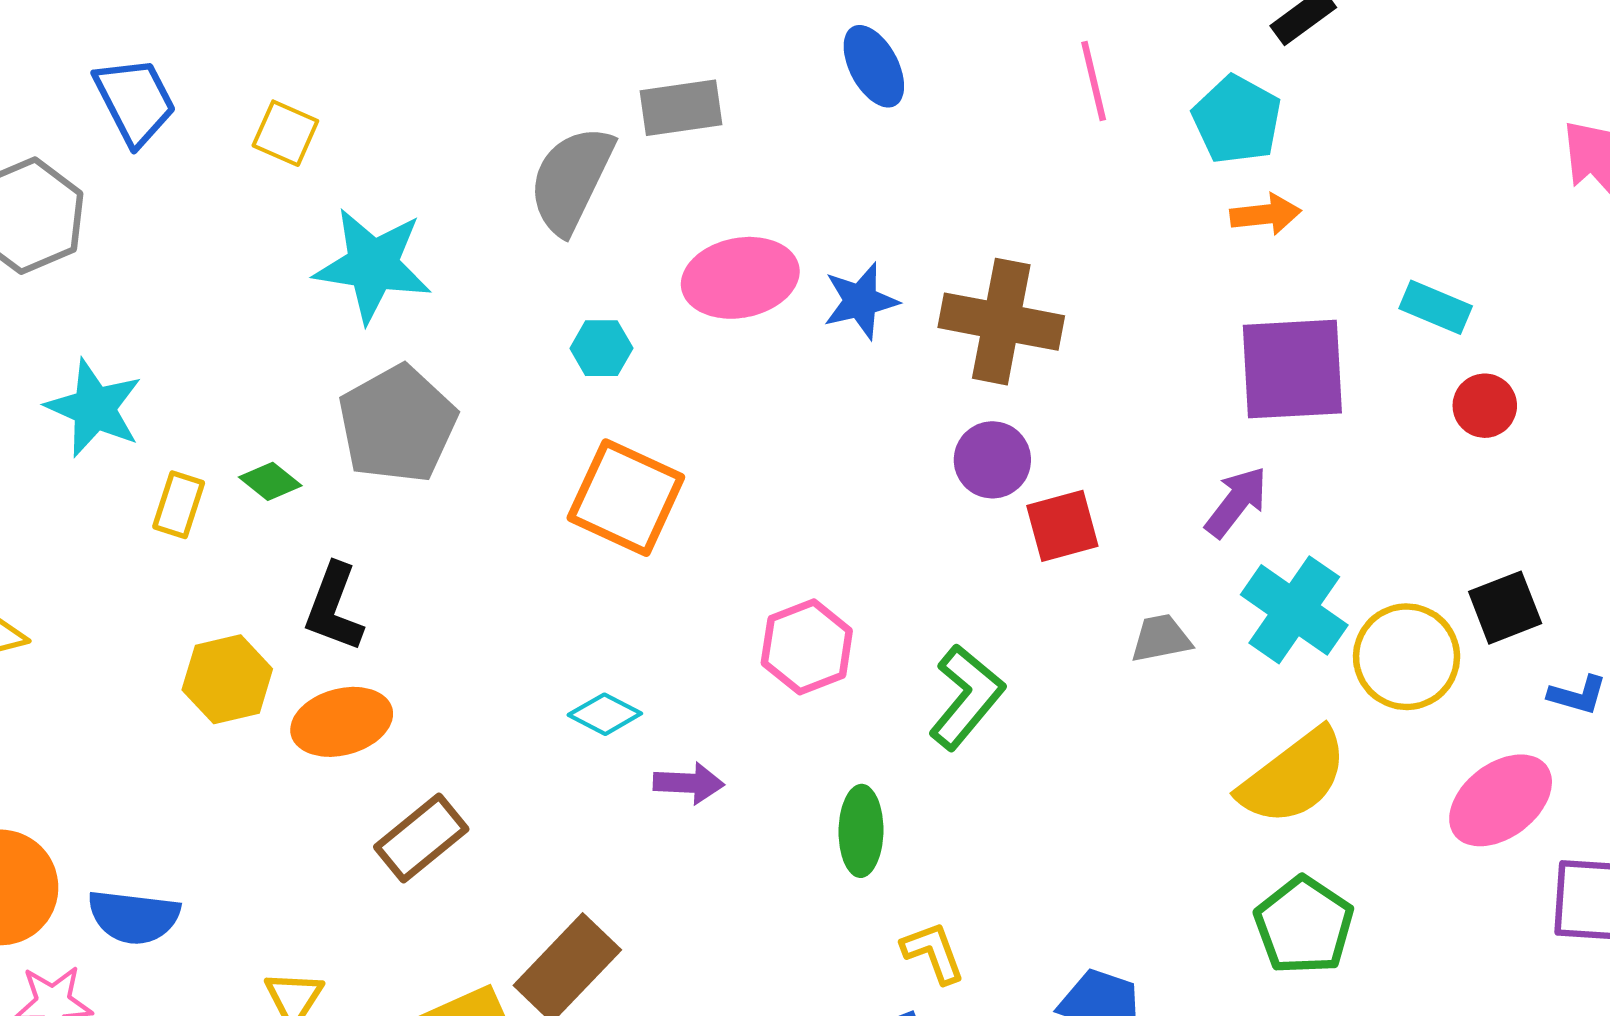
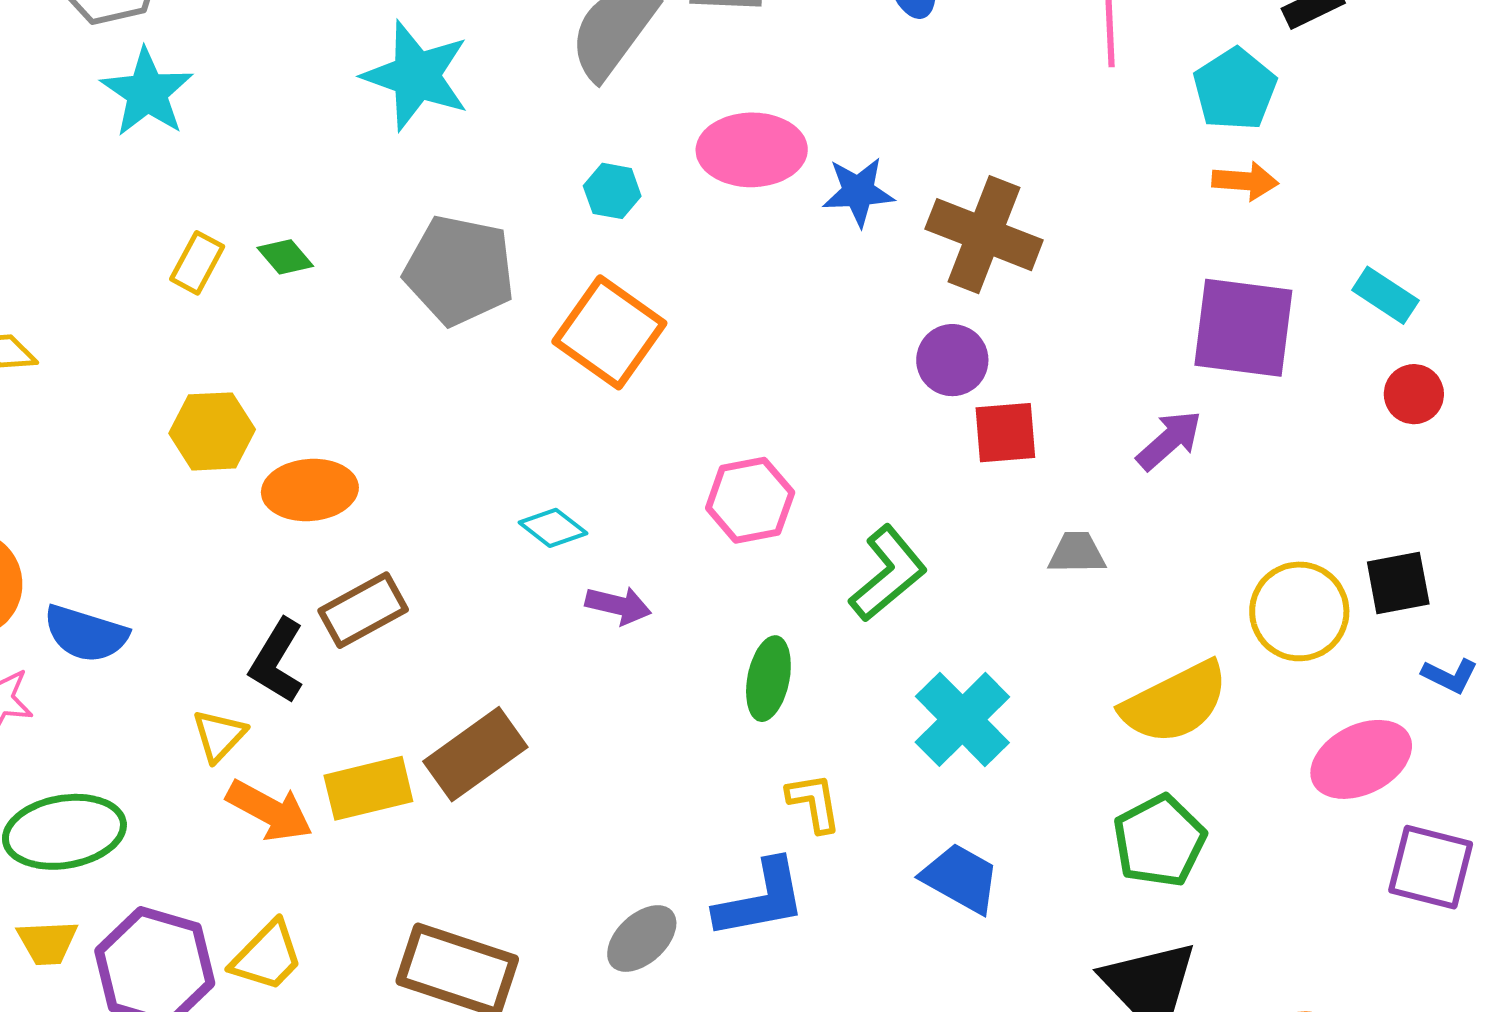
cyan star: (94, 408) -> (147, 92), moved
gray pentagon: (398, 424) -> (459, 270), moved, turned 30
black L-shape: (334, 607) -> (277, 661), moved
cyan cross: (1294, 610) -> (962, 719), moved

